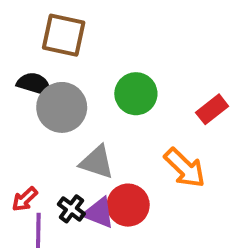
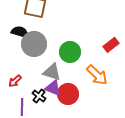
green circle: (136, 94) -> (70, 52), moved
red arrow: (25, 199) -> (15, 81), moved
purple triangle: (99, 213) -> (53, 88), moved

